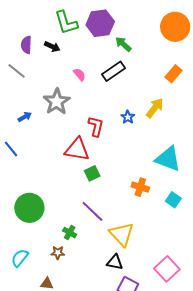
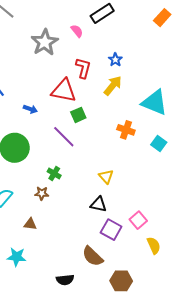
pink semicircle: (79, 74) -> (77, 31), moved
yellow arrow: (155, 108) -> (113, 86), moved
blue arrow: (25, 117) -> (30, 109), moved, turned 48
purple line: (92, 211) -> (64, 137), moved
yellow triangle: (122, 234) -> (106, 177), size x0.6
pink square: (167, 269) -> (138, 220), moved, size x0.7

